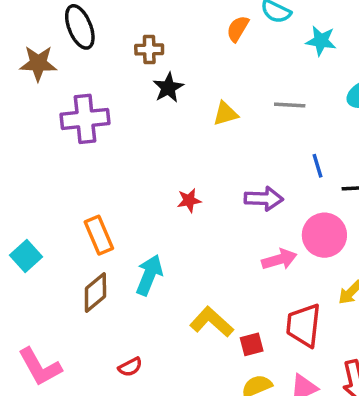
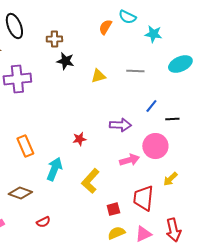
black star: (168, 88) -> (65, 61), turned -30
blue line: (318, 166) -> (151, 106), turned 56
red star: (189, 200) -> (79, 139), moved
brown diamond: (95, 292) -> (20, 193), moved, turned 60
yellow L-shape: (212, 322) -> (90, 181), moved, turned -90

